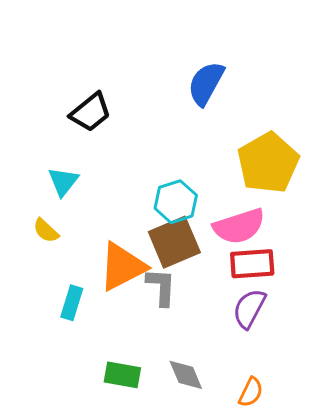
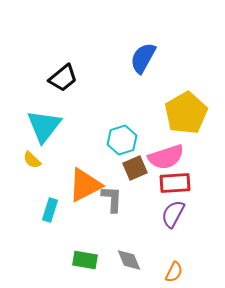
cyan triangle: (63, 182) -> (44, 126), size x1.6
brown square: (174, 242) -> (135, 168), moved, size x0.7

